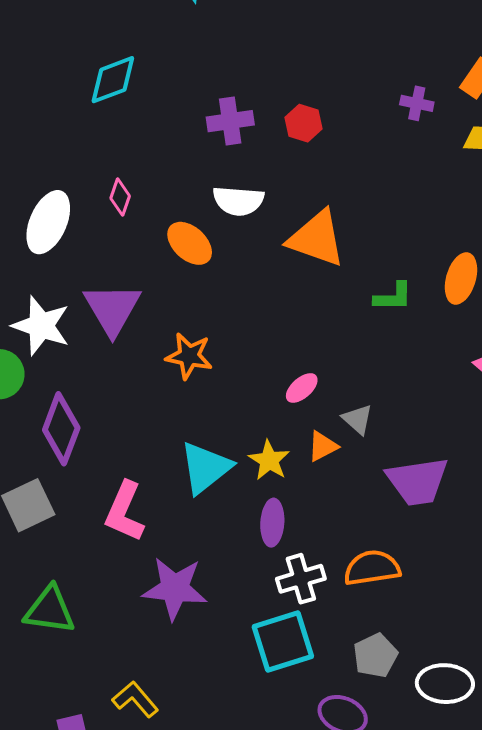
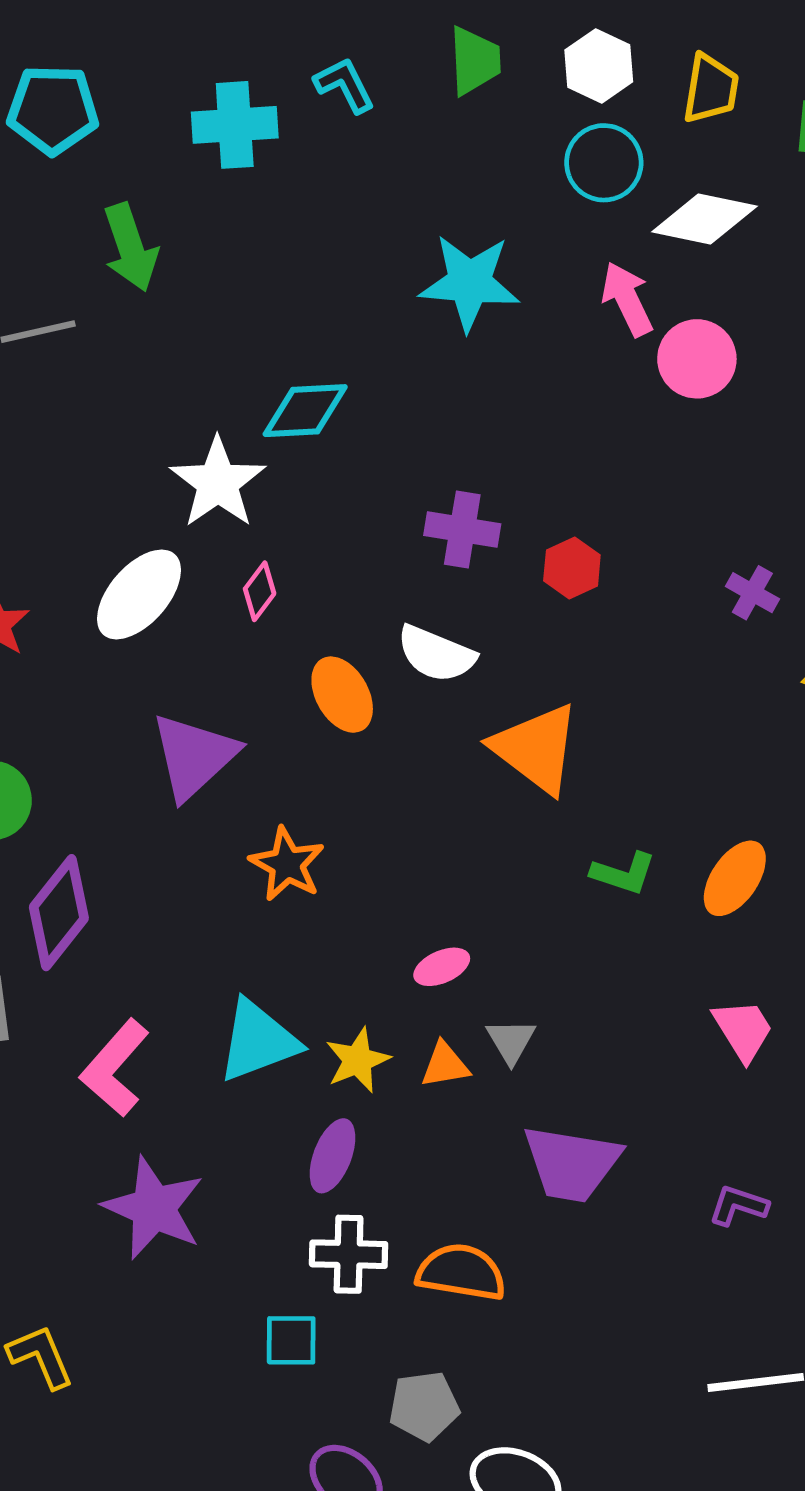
white star: (41, 326) -> (218, 483), moved
cyan square: (283, 641) -> (291, 1340), size x0.6

